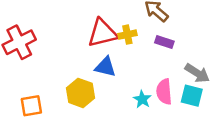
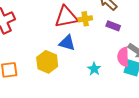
pink semicircle: (164, 92) -> (123, 57), moved

